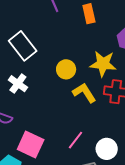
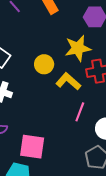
pink line: (75, 140) -> (80, 112), moved

